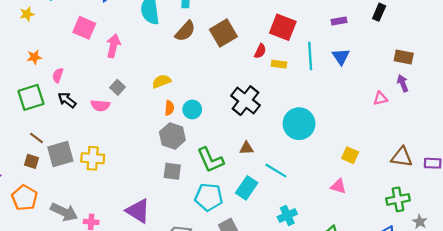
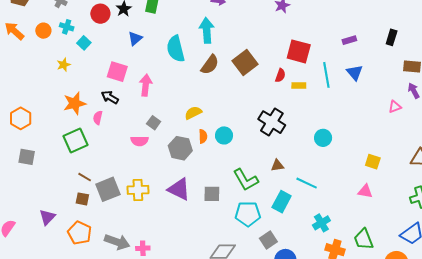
black rectangle: (379, 12) -> (392, 37), moved
orange star: (34, 57) -> (75, 103), size x1.6
black arrow: (67, 100) -> (110, 97), moved
cyan circle: (299, 124) -> (323, 138), size x0.6
gray hexagon: (172, 136) -> (180, 148), moved
purple triangle: (138, 211) -> (179, 189), moved

